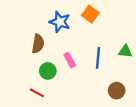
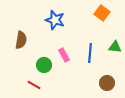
orange square: (90, 14) -> (102, 13), moved
brown semicircle: (38, 44) -> (21, 40), moved

